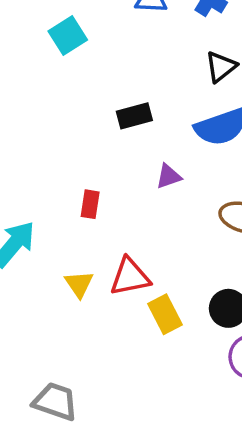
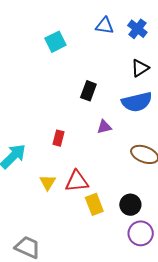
black rectangle: (134, 116) -> (88, 91), turned -60

